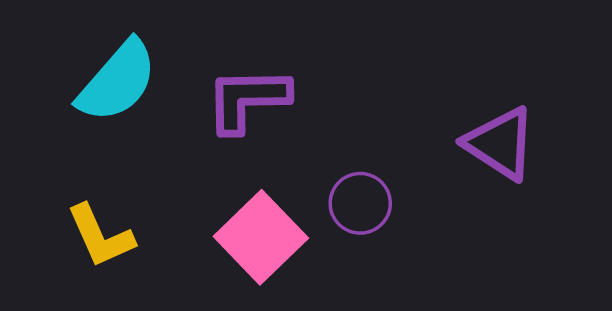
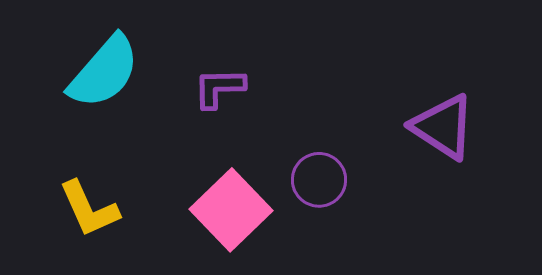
purple L-shape: (247, 99) -> (219, 88), size x0.7

